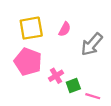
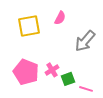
pink semicircle: (65, 29) -> (60, 18), moved
pink pentagon: (28, 62) -> (26, 72), moved

